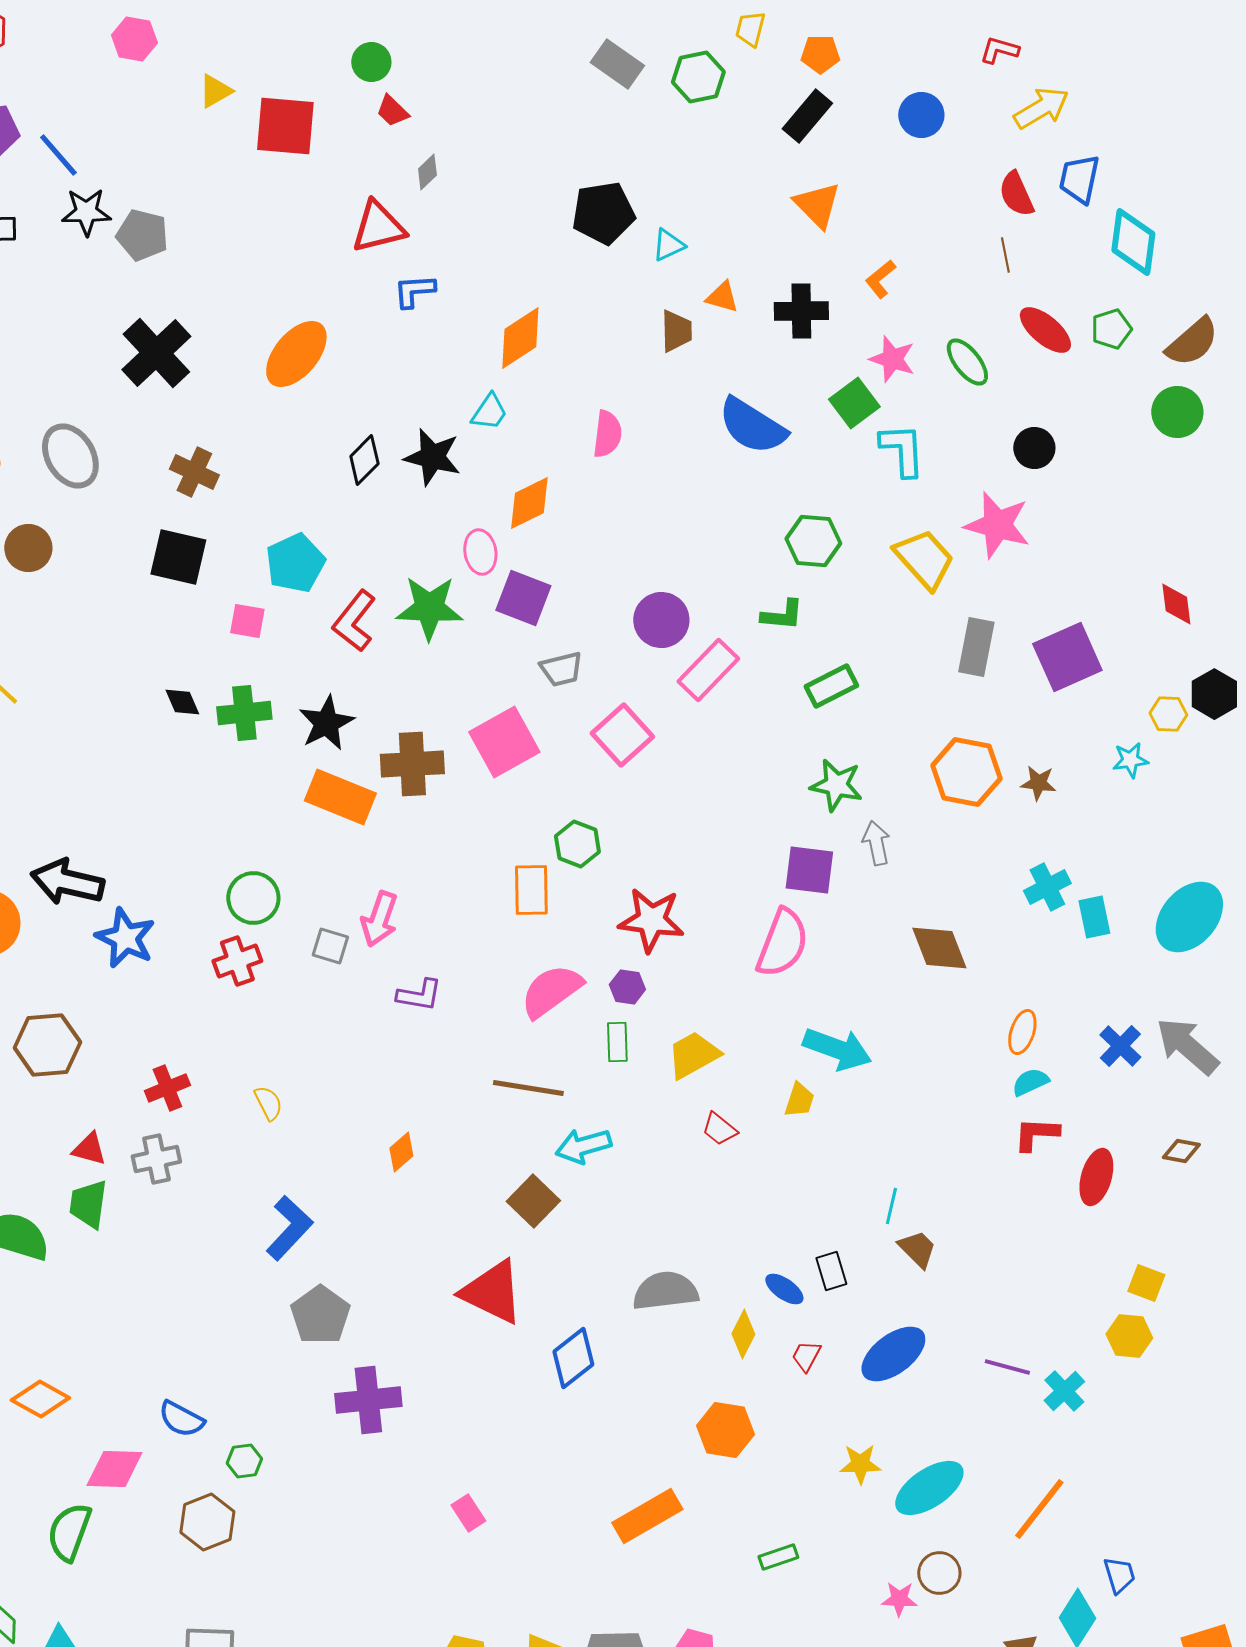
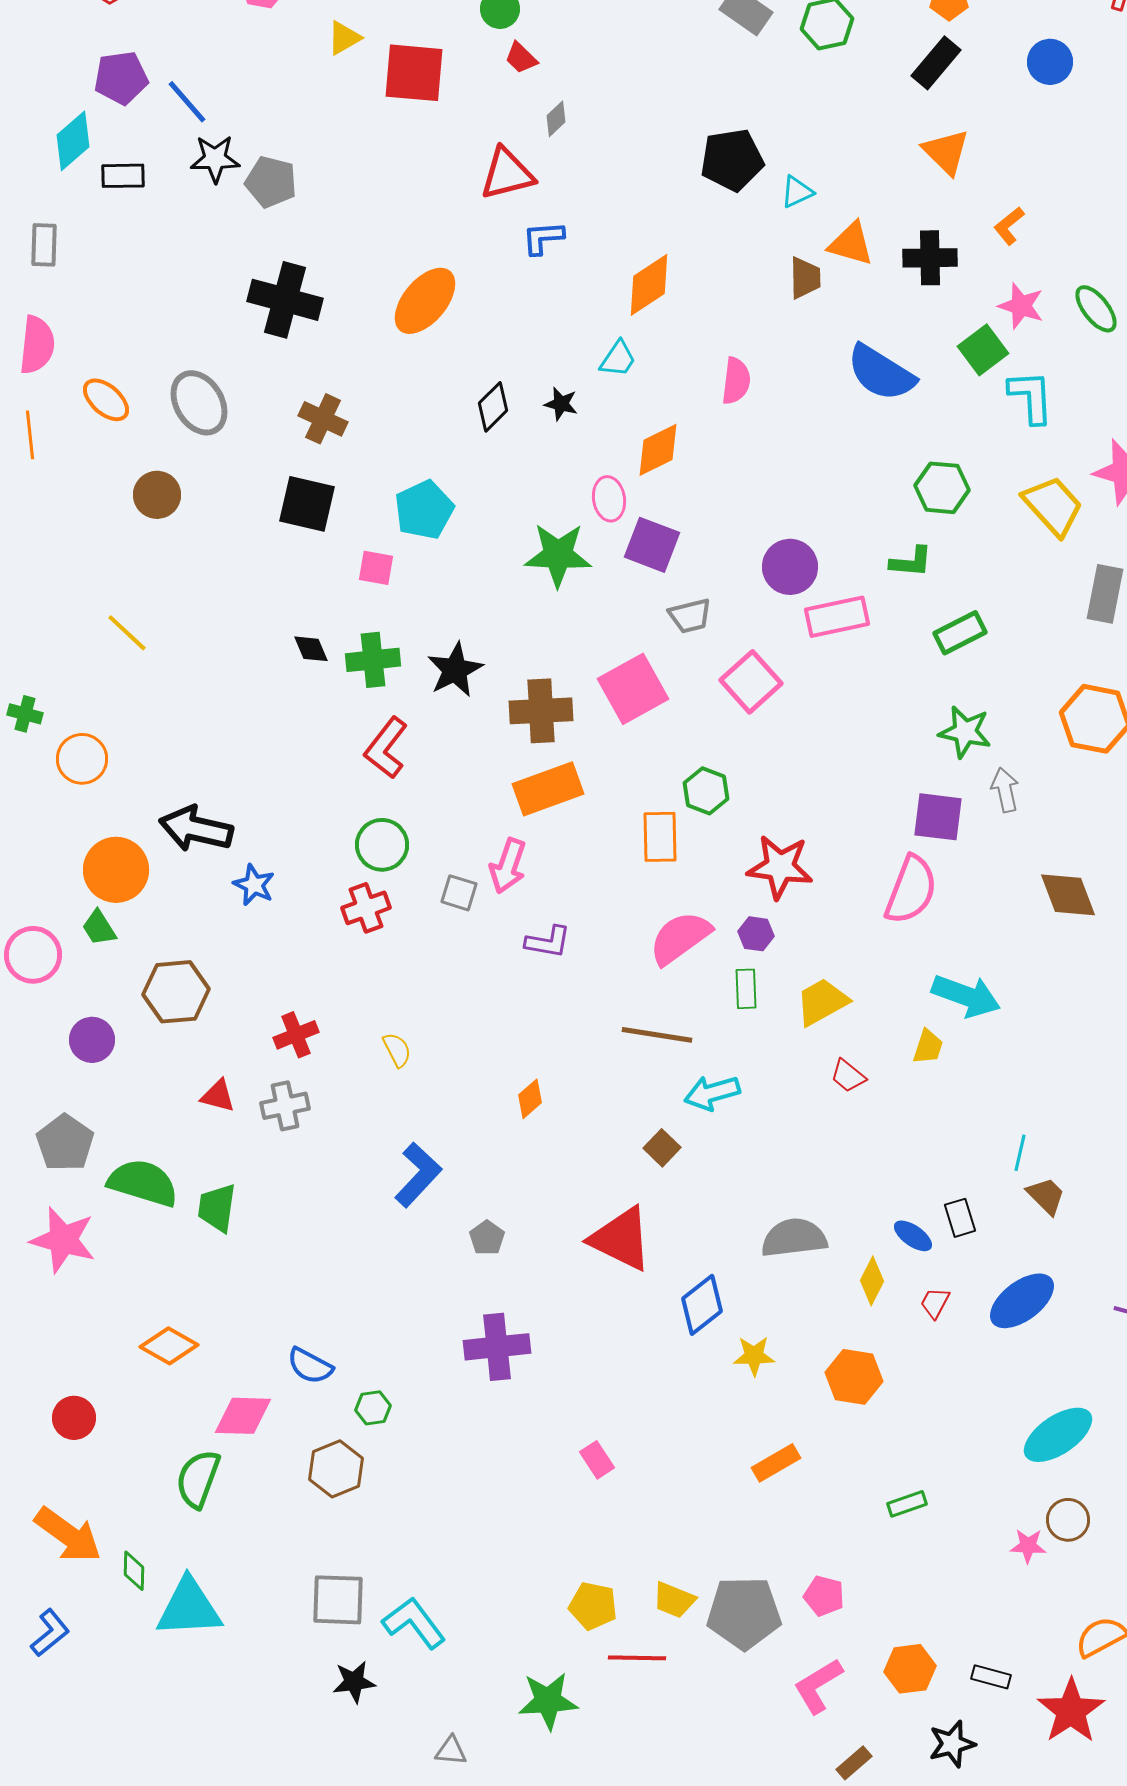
orange triangle: (722, 297) -> (851, 244), size x1.4
black cross: (156, 353) -> (285, 300), turned -32
black star: (432, 457) -> (561, 404), size x0.6
red L-shape: (354, 621) -> (386, 748), moved
pink rectangle: (708, 670) -> (837, 617), turned 34
orange rectangle: (340, 797) -> (548, 789), moved, turned -42
blue star: (125, 938) -> (254, 885), size x0.7
brown square: (533, 1201) -> (662, 1148), size x0.7
green trapezoid: (88, 1204) -> (217, 1208), moved
gray pentagon: (320, 1315) -> (487, 1238), moved, size x0.6
yellow star: (860, 1464) -> (754, 1356), moved
orange rectangle: (647, 1516) -> (776, 1463), size x0.7

